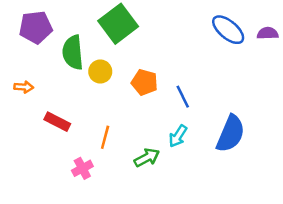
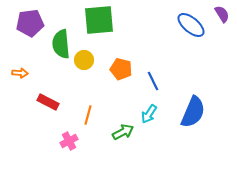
green square: (118, 24) -> (99, 20), turned 32
purple semicircle: (268, 33) -> (222, 14), moved, turned 60

